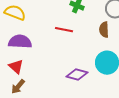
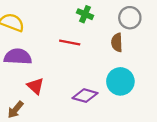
red triangle: (16, 67) -> (35, 86), moved

